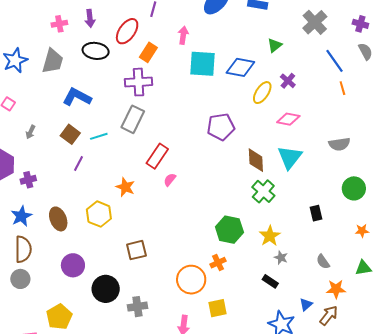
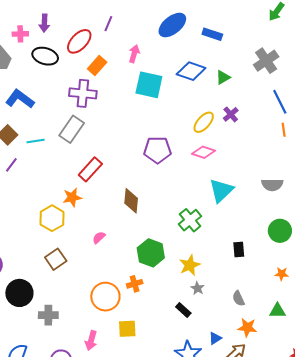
pink cross: (59, 24) -> (20, 34), moved
blue diamond: (240, 67) -> (191, 71), moved
pink diamond: (288, 119) -> (203, 152), moved
brown diamond: (256, 160) -> (131, 201), moved
pink semicircle: (170, 180) -> (99, 238), moved
orange star: (125, 187) -> (72, 197), moved, turned 30
yellow hexagon: (99, 214) -> (52, 218), moved
brown square: (136, 250) -> (56, 259), turned -30

